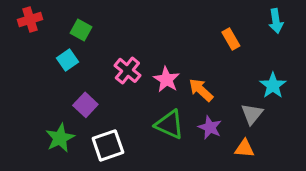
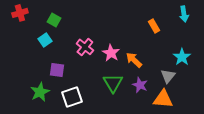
purple square: (85, 105) -> (57, 70), turned -35
green triangle: (169, 124) -> (113, 83), turned 35
orange triangle: (244, 148) -> (163, 99), size x1.5

